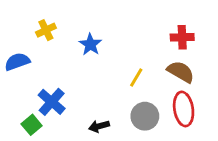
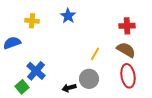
yellow cross: (46, 30) -> (32, 21), turned 32
blue star: (90, 44) -> (68, 16), moved
gray circle: (145, 116) -> (89, 79), moved

